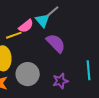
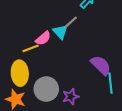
purple semicircle: (56, 43) -> (101, 65), moved
purple star: (60, 81) -> (71, 97), moved

